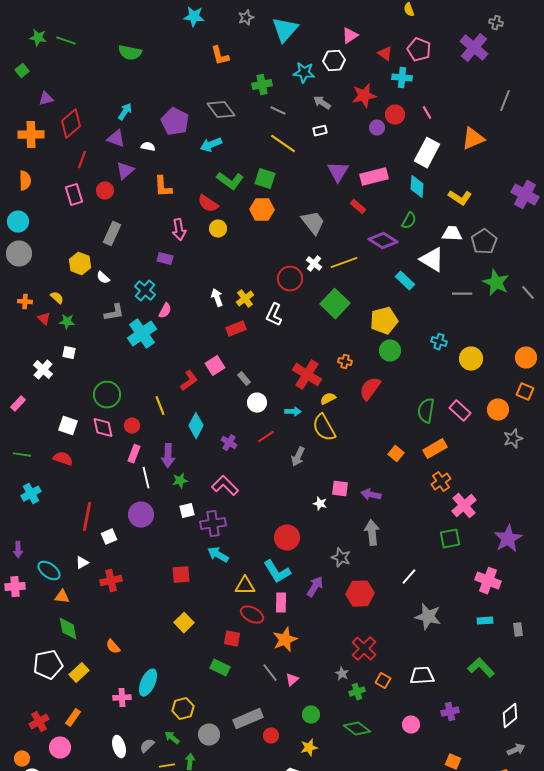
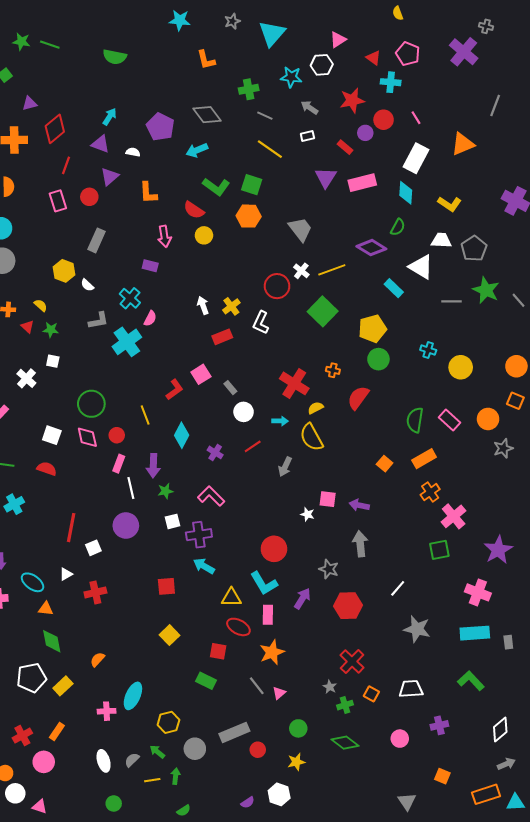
red rectangle: (358, 207) -> (345, 147), moved
cyan rectangle: (485, 621) -> (475, 633), size x1.8
orange semicircle: (113, 647) -> (97, 659), turned 84

